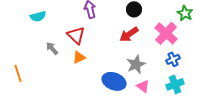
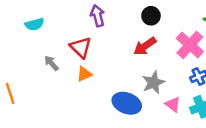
pink triangle: (143, 86) -> (173, 104), moved

